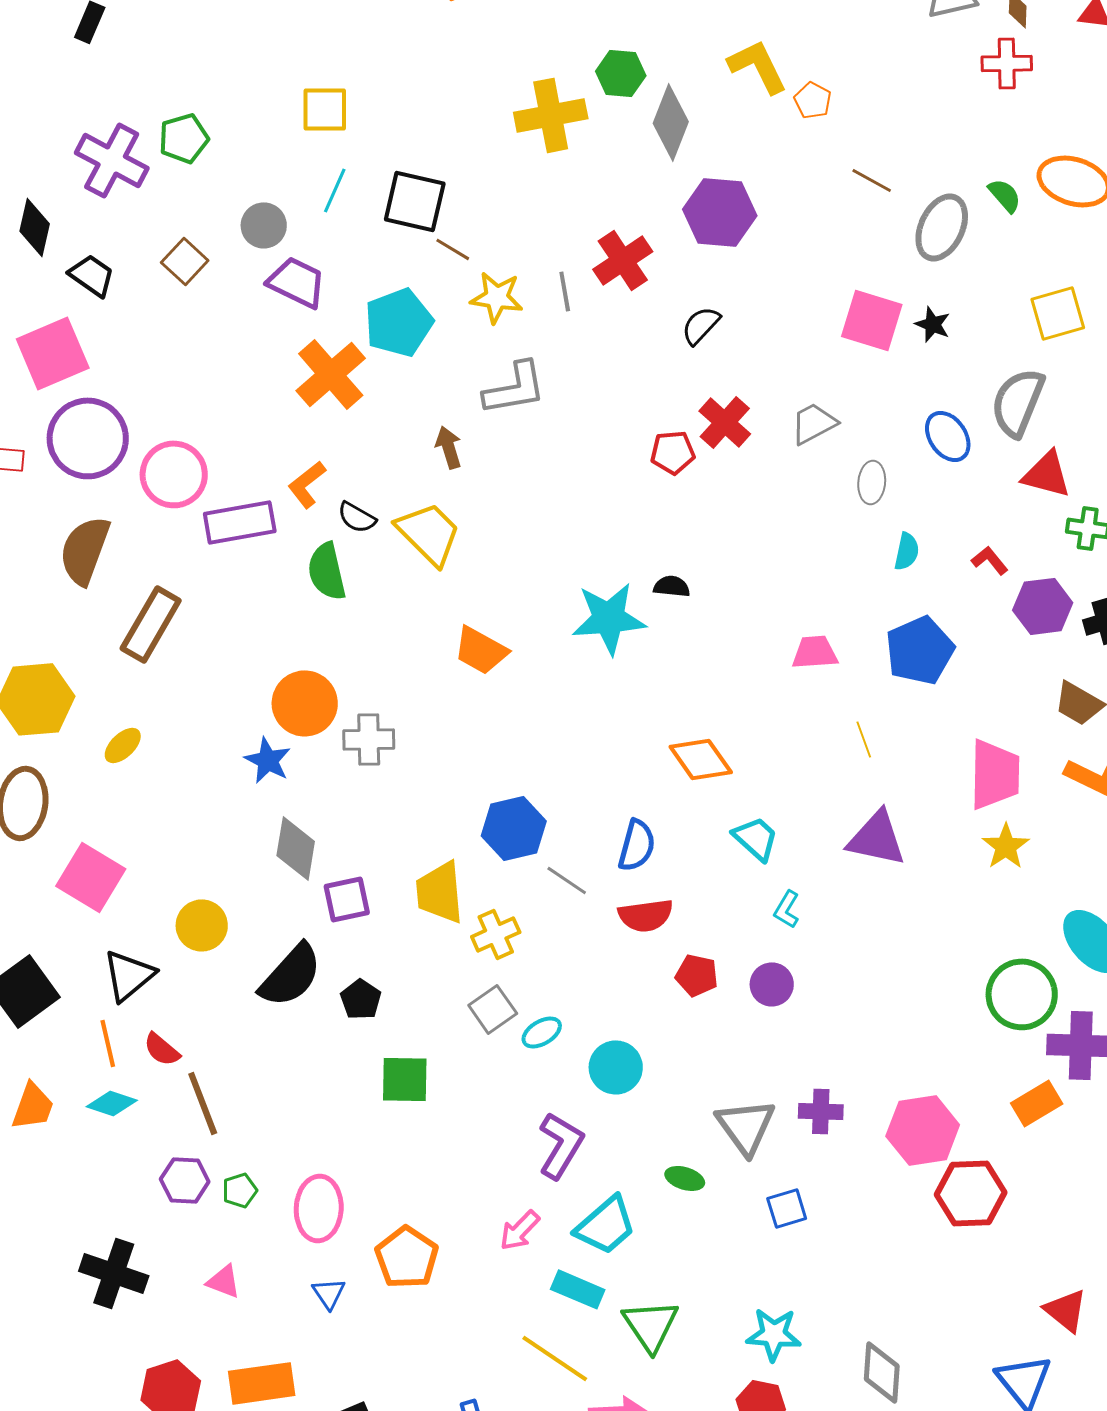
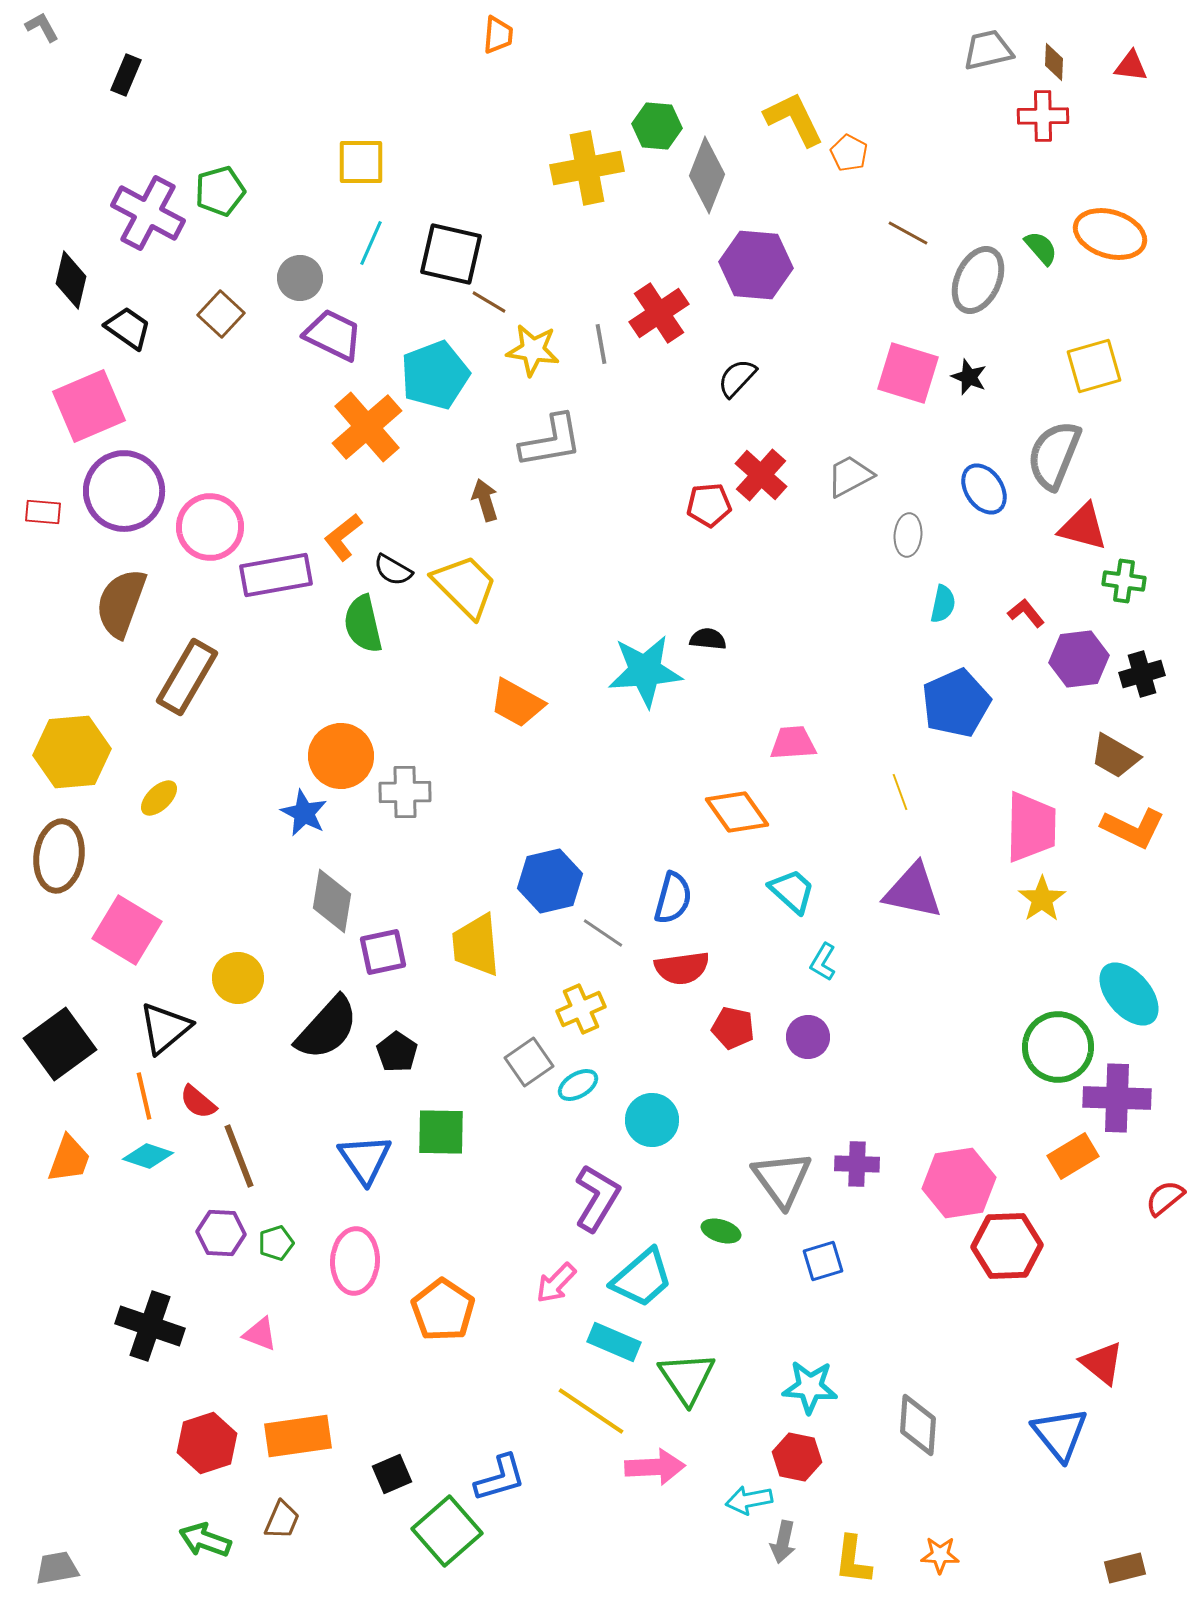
pink trapezoid: (815, 652) -> (793, 743), moved
yellow cross: (496, 934) -> (581, 1009), moved
blue triangle: (329, 1293) -> (365, 1159), moved, size x1.6

